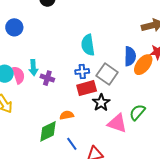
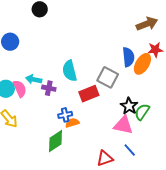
cyan semicircle: (88, 45) -> (70, 71), moved
cyan arrow: (33, 68) -> (34, 79), turned 112
blue cross: (82, 72) -> (65, 115), moved
black star: (101, 103) -> (129, 106), moved
blue line: (72, 144) -> (130, 150), moved

